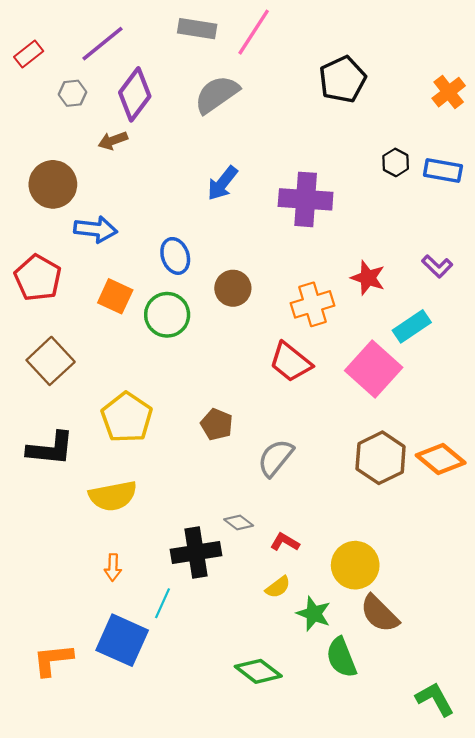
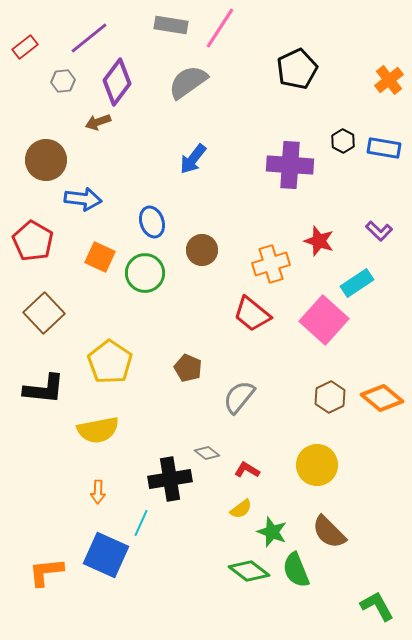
purple cross: (306, 199) -> (290, 165), moved
brown hexagon: (381, 458) -> (330, 397), size x0.7
yellow circle: (355, 565) -> (317, 465), moved
green diamond: (258, 671) -> (249, 571), moved

